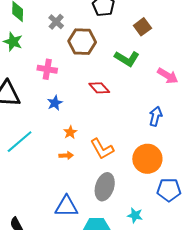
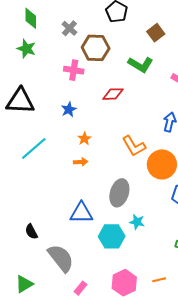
pink cross: (47, 69) -> (74, 70), moved
red diamond: (99, 88) -> (113, 94), turned -50
orange L-shape: (102, 149) -> (134, 146), moved
cyan star: (135, 215) -> (137, 222), moved

